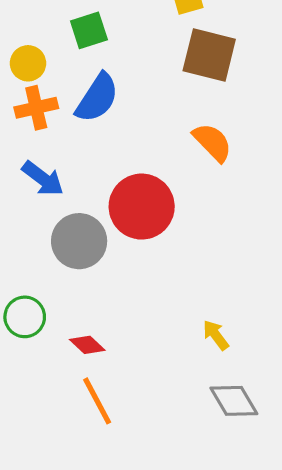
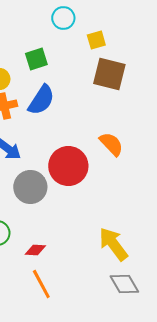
orange semicircle: (212, 142) -> (111, 144), moved
yellow arrow: (216, 335) -> (113, 244), size x1.8
red diamond: (87, 345) -> (35, 250), turned -40

